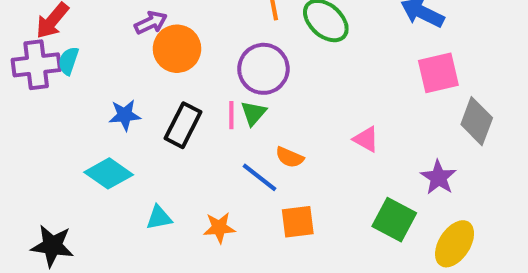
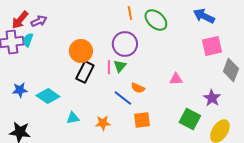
purple arrow: (151, 23) -> (39, 21), moved
orange circle: (177, 49) -> (81, 51), moved
blue star: (125, 115) -> (20, 90), moved
pink triangle: (366, 139) -> (176, 79), turned -32

